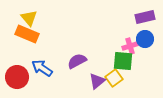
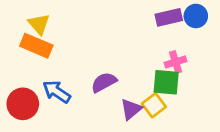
purple rectangle: (145, 17) -> (169, 17), moved
blue circle: (145, 39) -> (196, 16), moved

